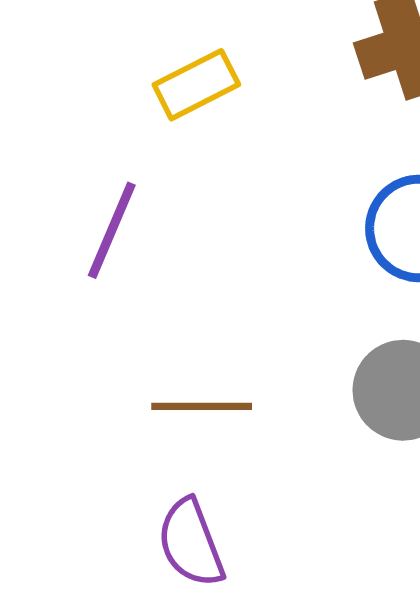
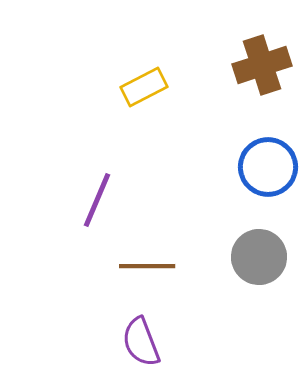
purple line: (112, 230) -> (97, 200), moved

